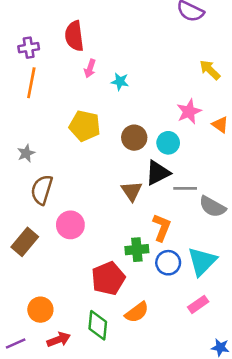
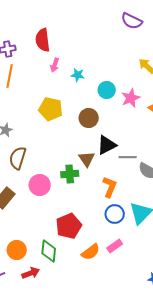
cyan circle: (168, 143) -> (107, 90), moved
green cross: (137, 250) -> (70, 174), moved
pink rectangle: (198, 304) -> (115, 246), moved
green diamond: (98, 325) -> (49, 251), moved

